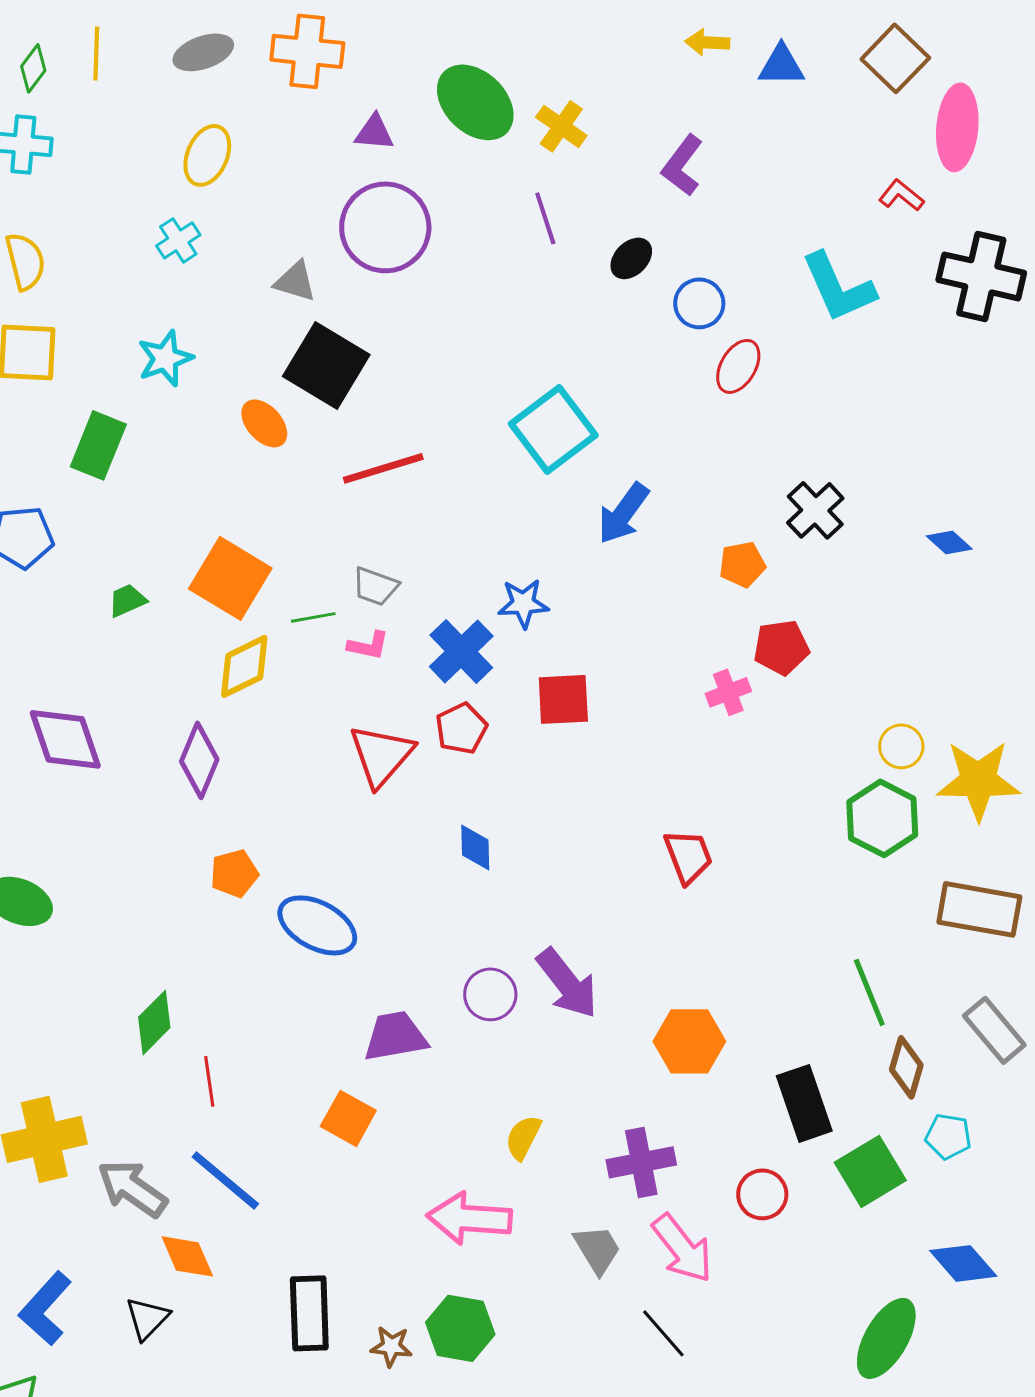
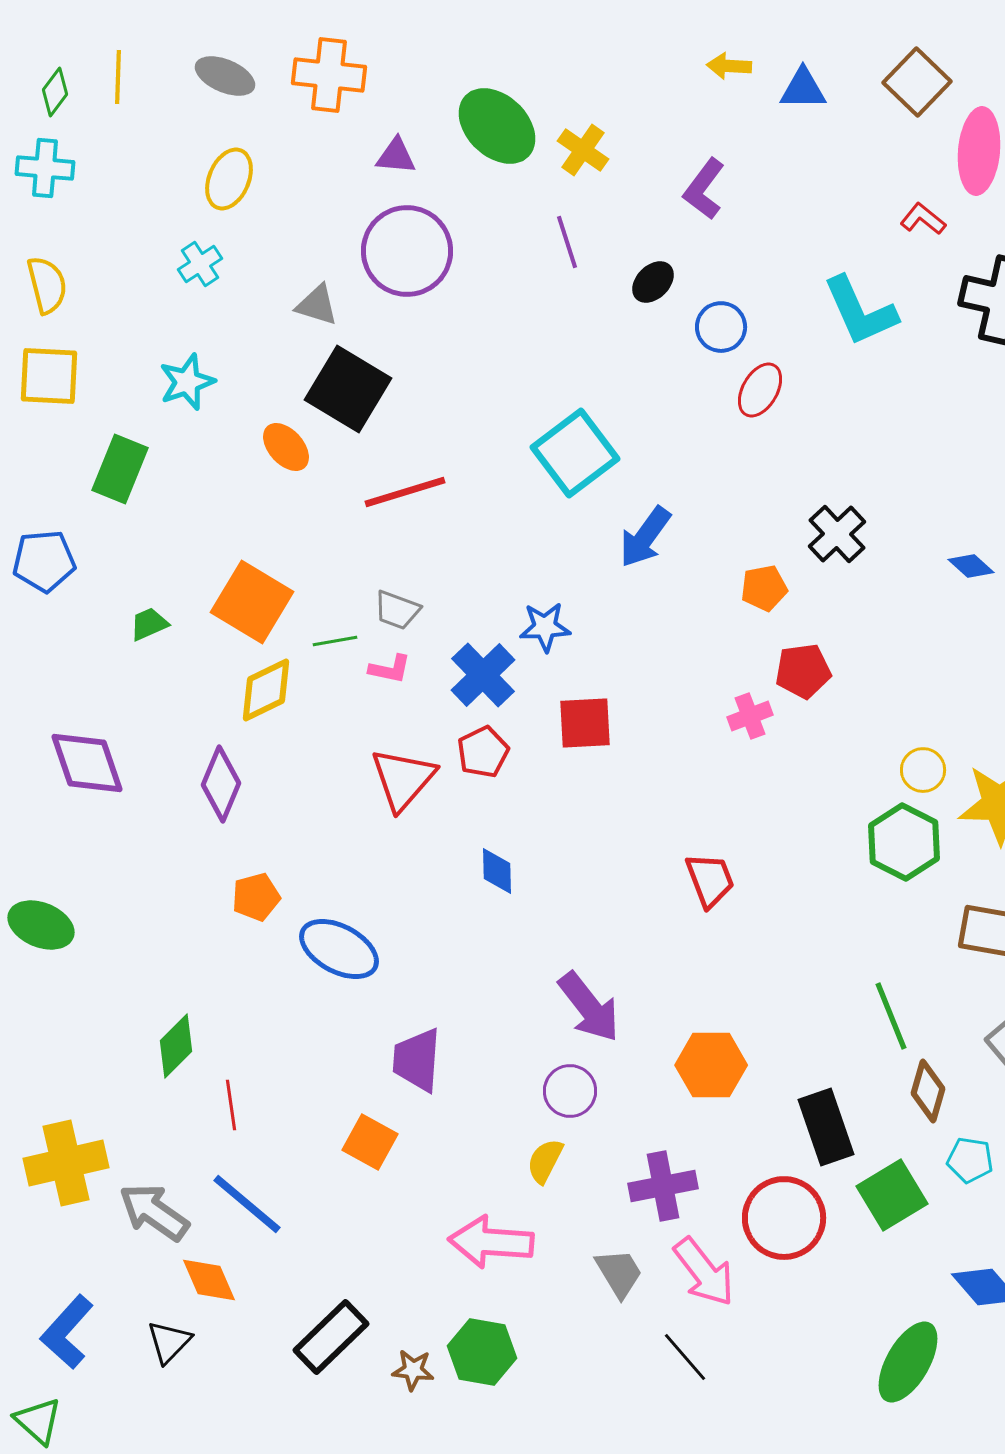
gray ellipse: (203, 52) -> (225, 76), turned 42
purple circle: (490, 994) -> (570, 1091), moved
purple trapezoid: (395, 1036) -> (417, 1060), turned -76
red circle: (762, 1194) -> (784, 1218), size x1.6
black rectangle: (309, 1313) -> (331, 1337), turned 48

